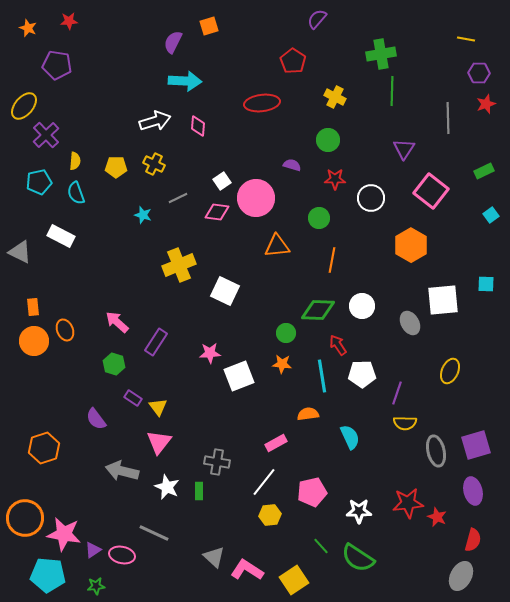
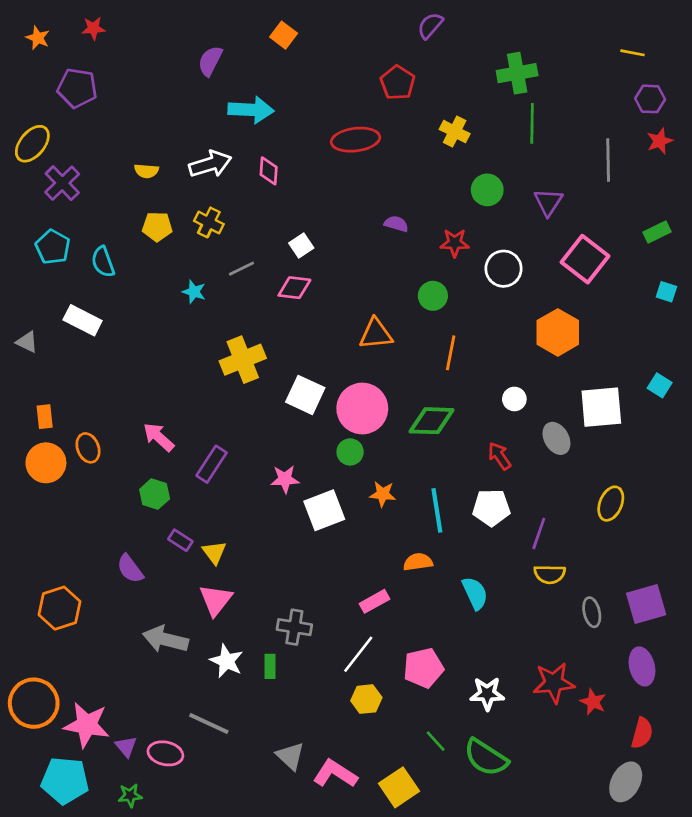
orange square: (209, 26) -> (284, 35), turned -36
purple semicircle: (173, 42) -> (210, 61), moved
green circle: (328, 140) -> (487, 190), moved
yellow semicircle: (75, 161) -> (146, 171), moved, turned 90
cyan pentagon: (39, 182) -> (53, 247), turned -30
pink circle: (256, 198) -> (362, 408), moved
cyan square: (491, 215) -> (666, 292), turned -35
gray triangle: (20, 252) -> (27, 342), size x0.7
cyan square: (486, 284) -> (660, 385), turned 30
white circle: (362, 306) -> (514, 399), moved, size x0.7
green circle: (286, 333) -> (350, 452), moved
red arrow: (338, 345) -> (499, 456), moved
gray ellipse: (436, 451) -> (592, 612), size x0.7
purple triangle: (93, 550) -> (126, 747), turned -36

